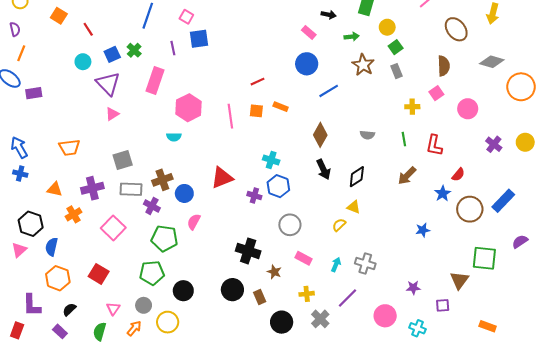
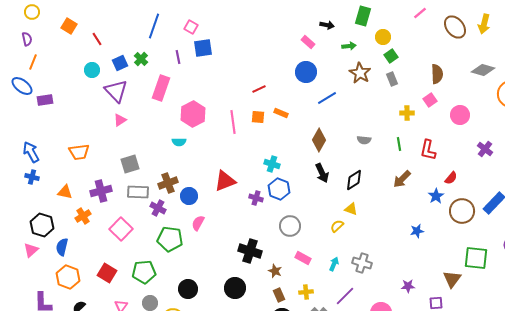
brown ellipse: (456, 29) -> (455, 27), moved
green pentagon: (152, 273) -> (144, 272), moved
brown rectangle: (260, 297) -> (279, 295), moved

